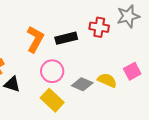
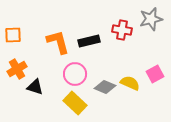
orange L-shape: (35, 39) -> (58, 42), turned -44

